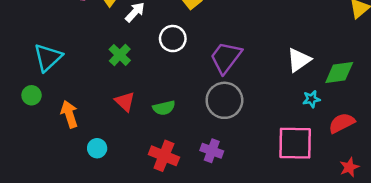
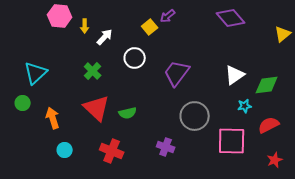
gray circle: (224, 100) -> (195, 116), moved
red triangle: (125, 102) -> (97, 108), size x1.6
cyan circle: (97, 148) -> (65, 150), moved
red cross: (164, 156) -> (112, 151), moved

